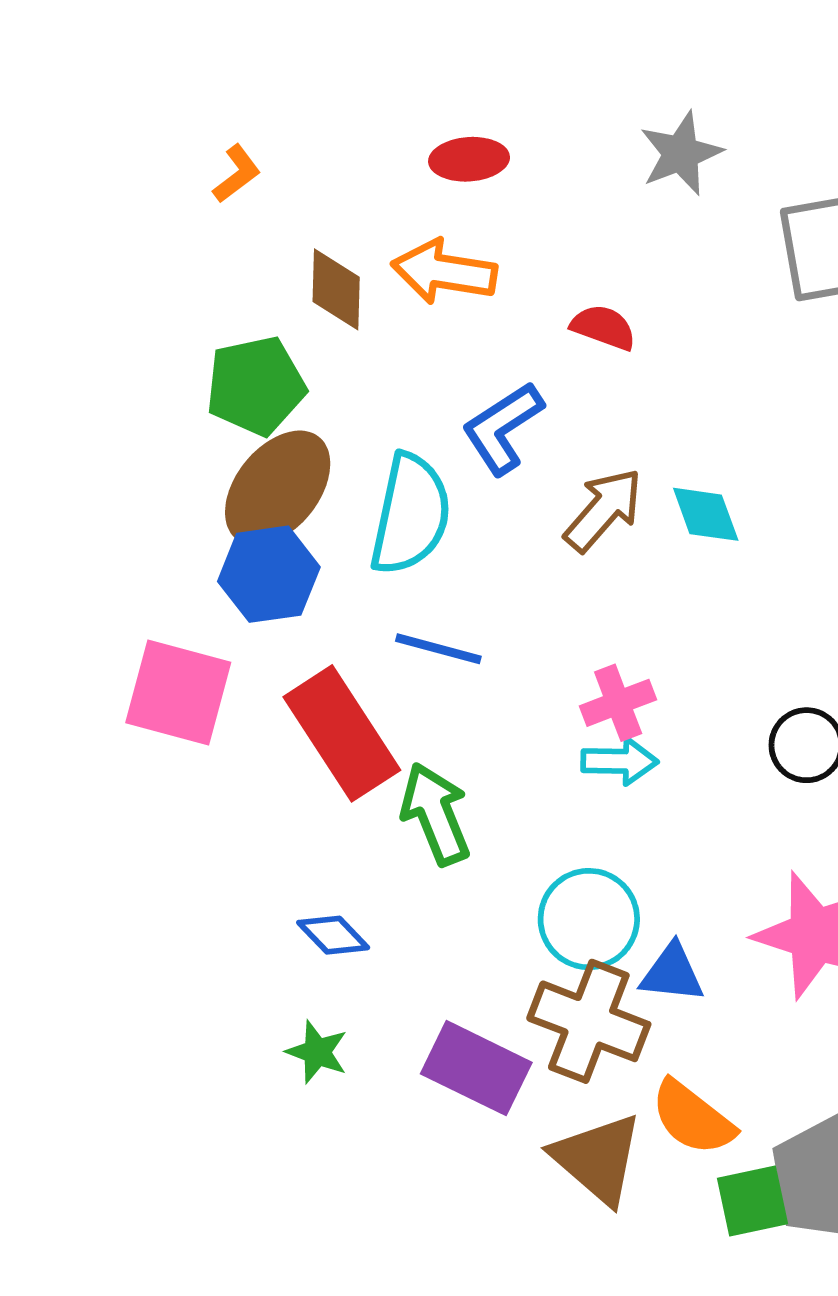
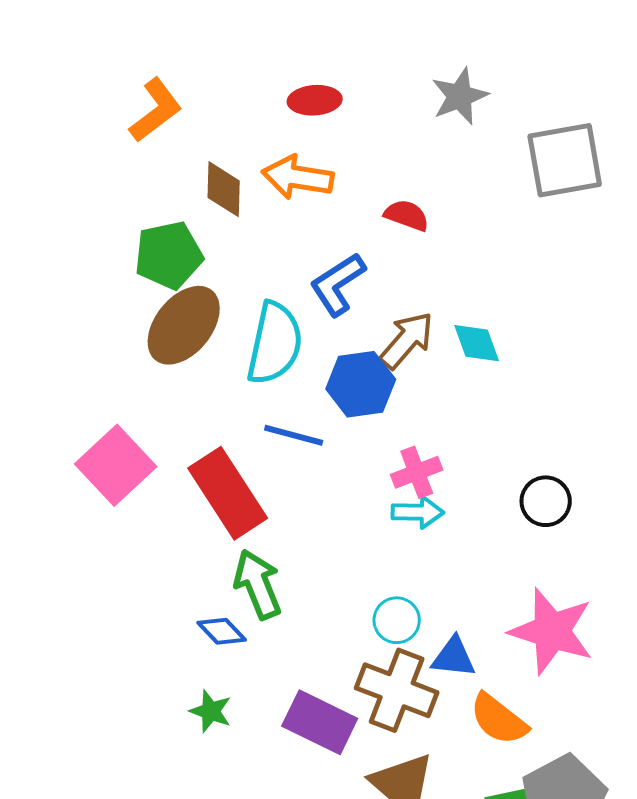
orange L-shape: (237, 174) -> (156, 110), size x1.6
blue hexagon: (269, 574) -> (361, 384), moved
pink square: (178, 693) -> (116, 465), turned 32
green arrow: (435, 814) -> (258, 584), moved
cyan circle: (589, 919) -> (397, 620), size x0.7
orange semicircle: (693, 1118) -> (499, 719), moved

